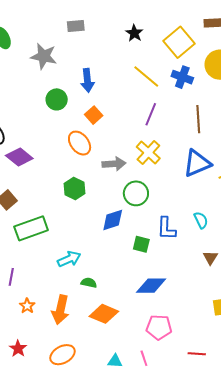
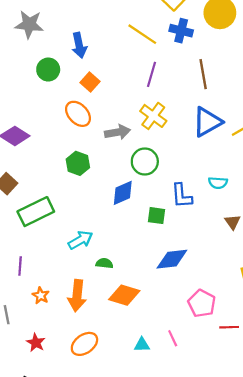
cyan semicircle: (201, 220) -> (218, 183), turned 126
pink pentagon: (159, 327) -> (202, 303), moved, turned 30

